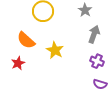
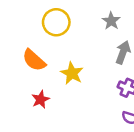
red star: (18, 63) -> (41, 99), moved

